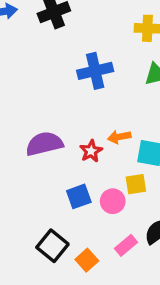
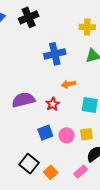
orange arrow: (119, 137) -> (69, 84), moved
yellow square: (136, 184) -> (86, 134), moved
pink rectangle: (126, 245) -> (81, 172), moved

